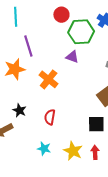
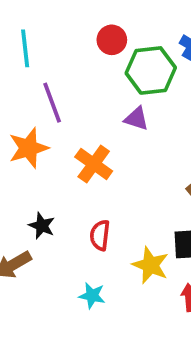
yellow star: (73, 151) -> (150, 265), moved

